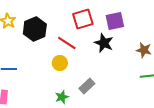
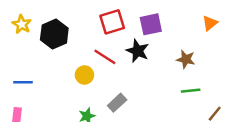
red line: (67, 43) -> (105, 57), moved

